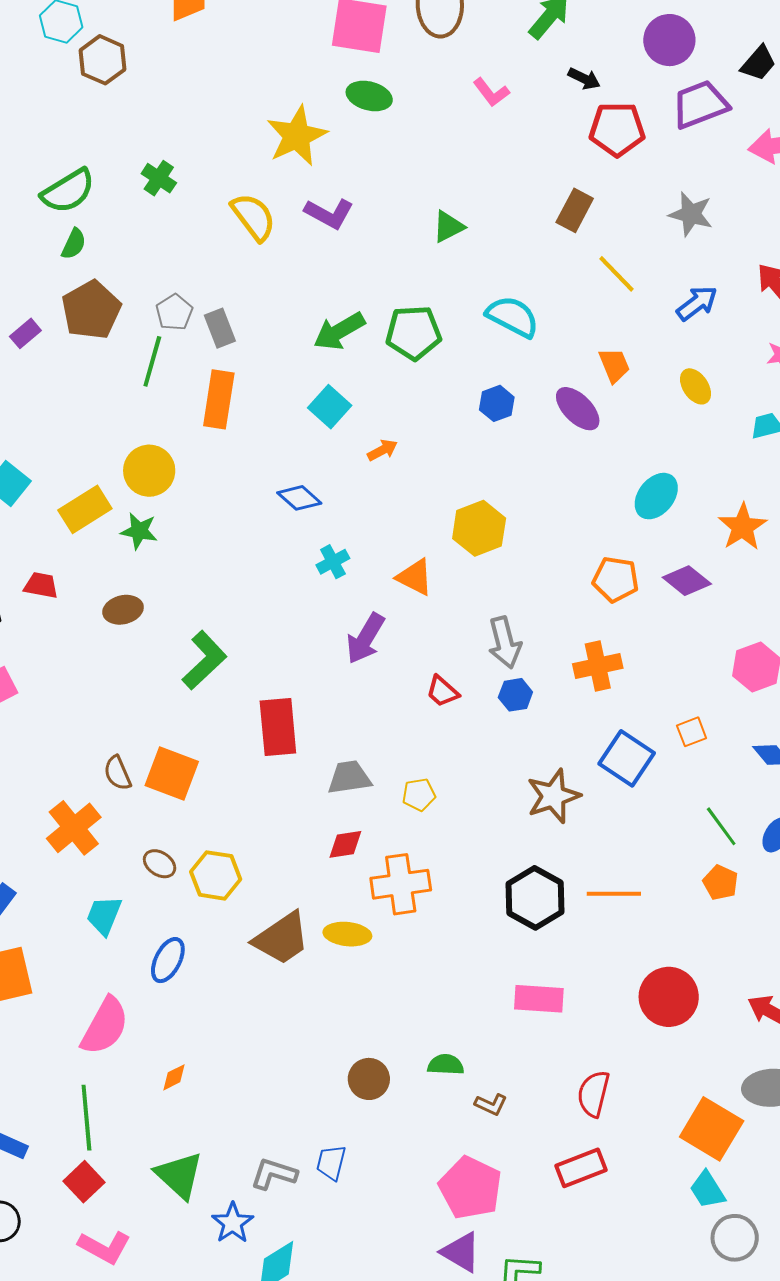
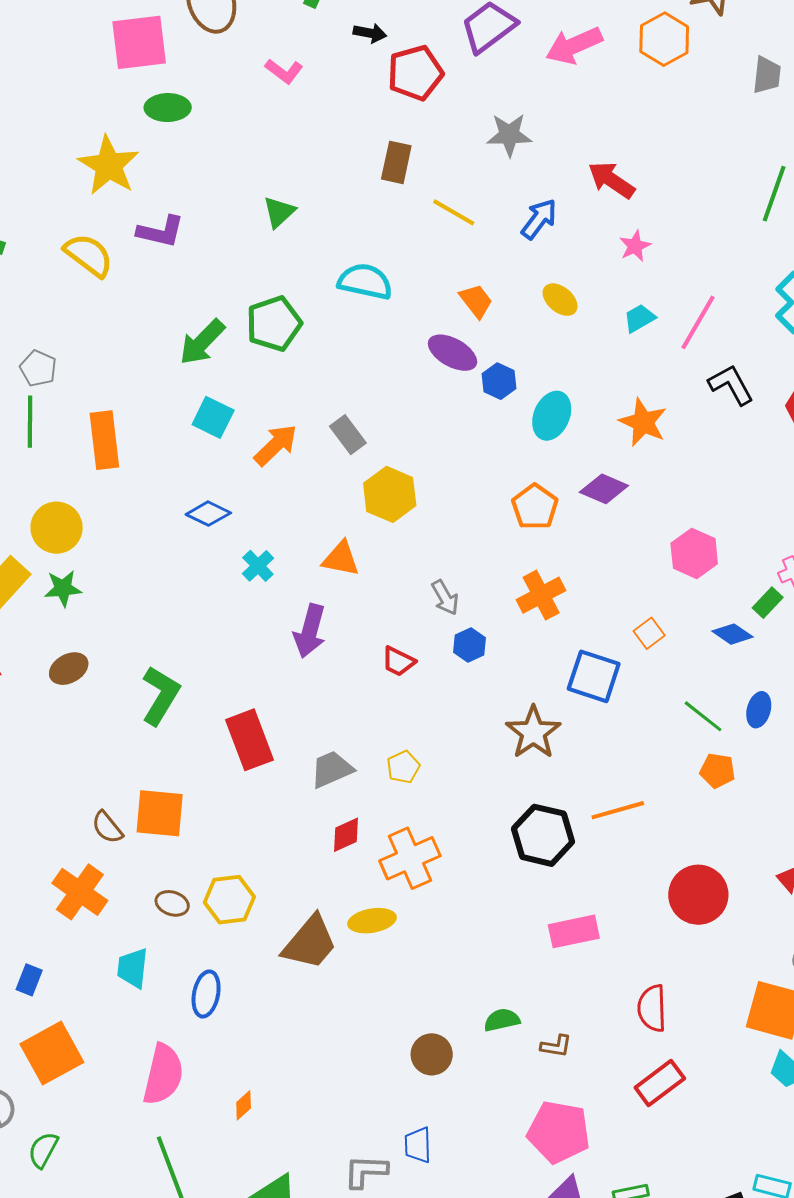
gray rectangle: (220, 328) -> (348, 435), moved
blue hexagon: (497, 403) -> (499, 381), moved
orange arrow: (382, 450) -> (276, 445), size x1.6
orange pentagon: (616, 579) -> (535, 507), turned -30
gray arrow: (505, 642) -> (445, 597), size x0.7

